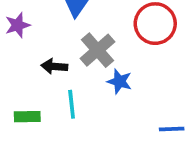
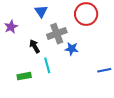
gray cross: (97, 50) -> (57, 34), turned 30
black arrow: (54, 66) -> (35, 46), turned 64

